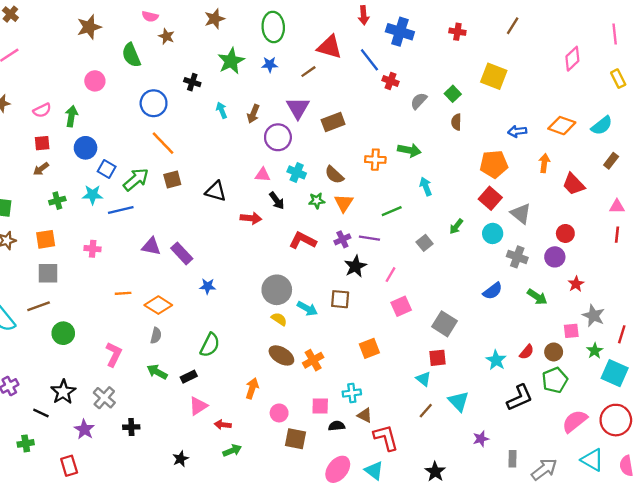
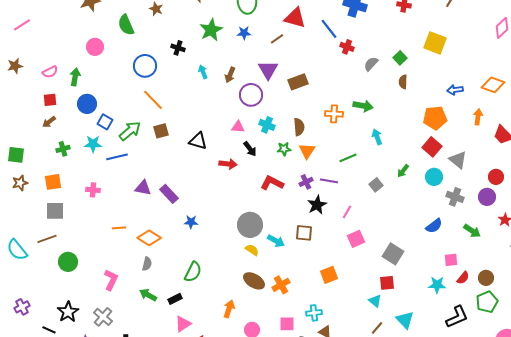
brown semicircle: (334, 175) -> (299, 127), turned -138
pink square: (571, 331) -> (451, 260), moved
cyan star: (496, 360) -> (437, 285), turned -30

